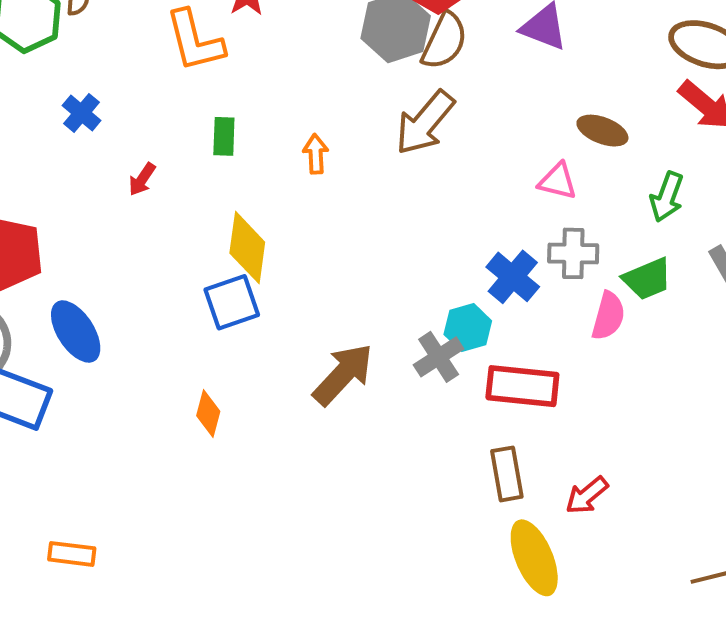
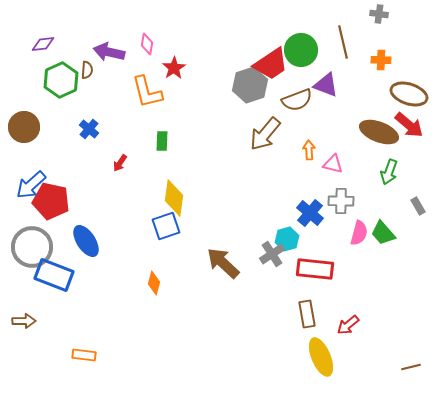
brown semicircle: (444, 41) -> (297, 100), moved, turned 44
brown ellipse: (602, 131) -> (379, 132), moved, size x1.5
orange arrow: (316, 154) -> (309, 150), moved
green trapezoid: (647, 279) -> (383, 233), moved, turned 72
brown arrow: (343, 374) -> (223, 263), turned -90

